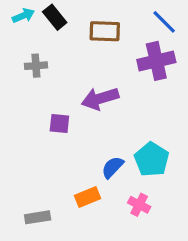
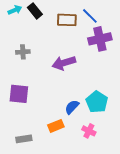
blue line: (164, 22) -> (90, 16), moved
gray cross: (36, 66) -> (23, 52), moved
purple square: (59, 124) -> (19, 94), moved, size x1.5

